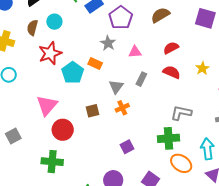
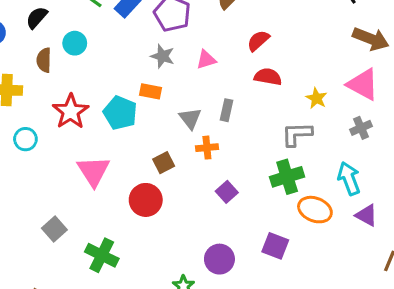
red star: (50, 53) -> (71, 112), moved
yellow star: (202, 68) -> (316, 98), moved
gray rectangle: (141, 79) -> (226, 110), moved
orange cross: (122, 108) -> (207, 148), turned 32
red circle: (63, 130) -> (146, 200), moved
purple square: (127, 147) -> (227, 192), moved
green cross: (52, 162) -> (102, 255), moved, turned 35

